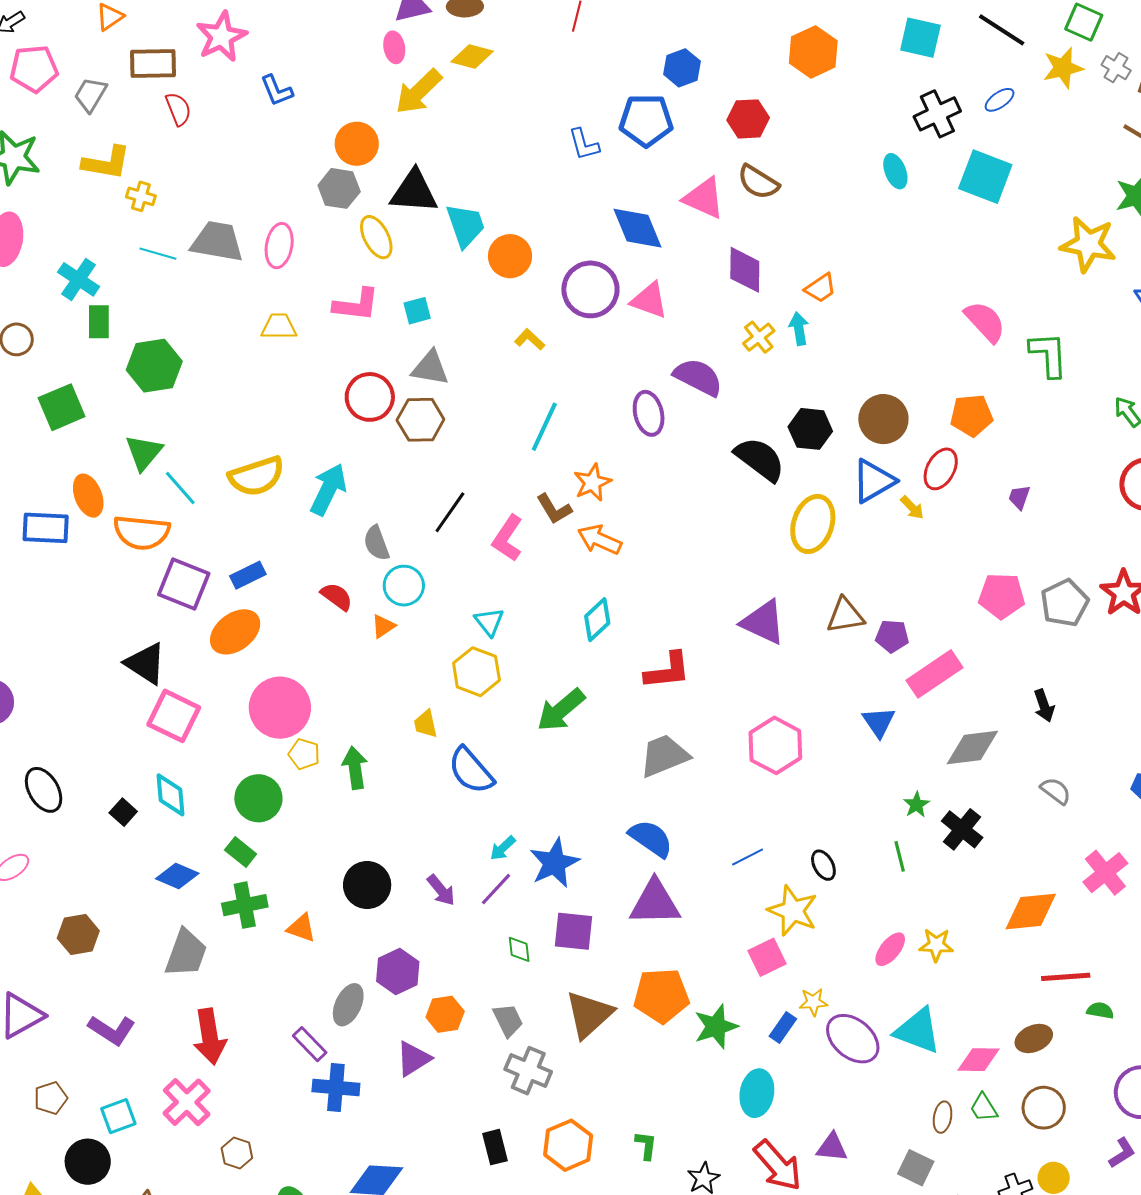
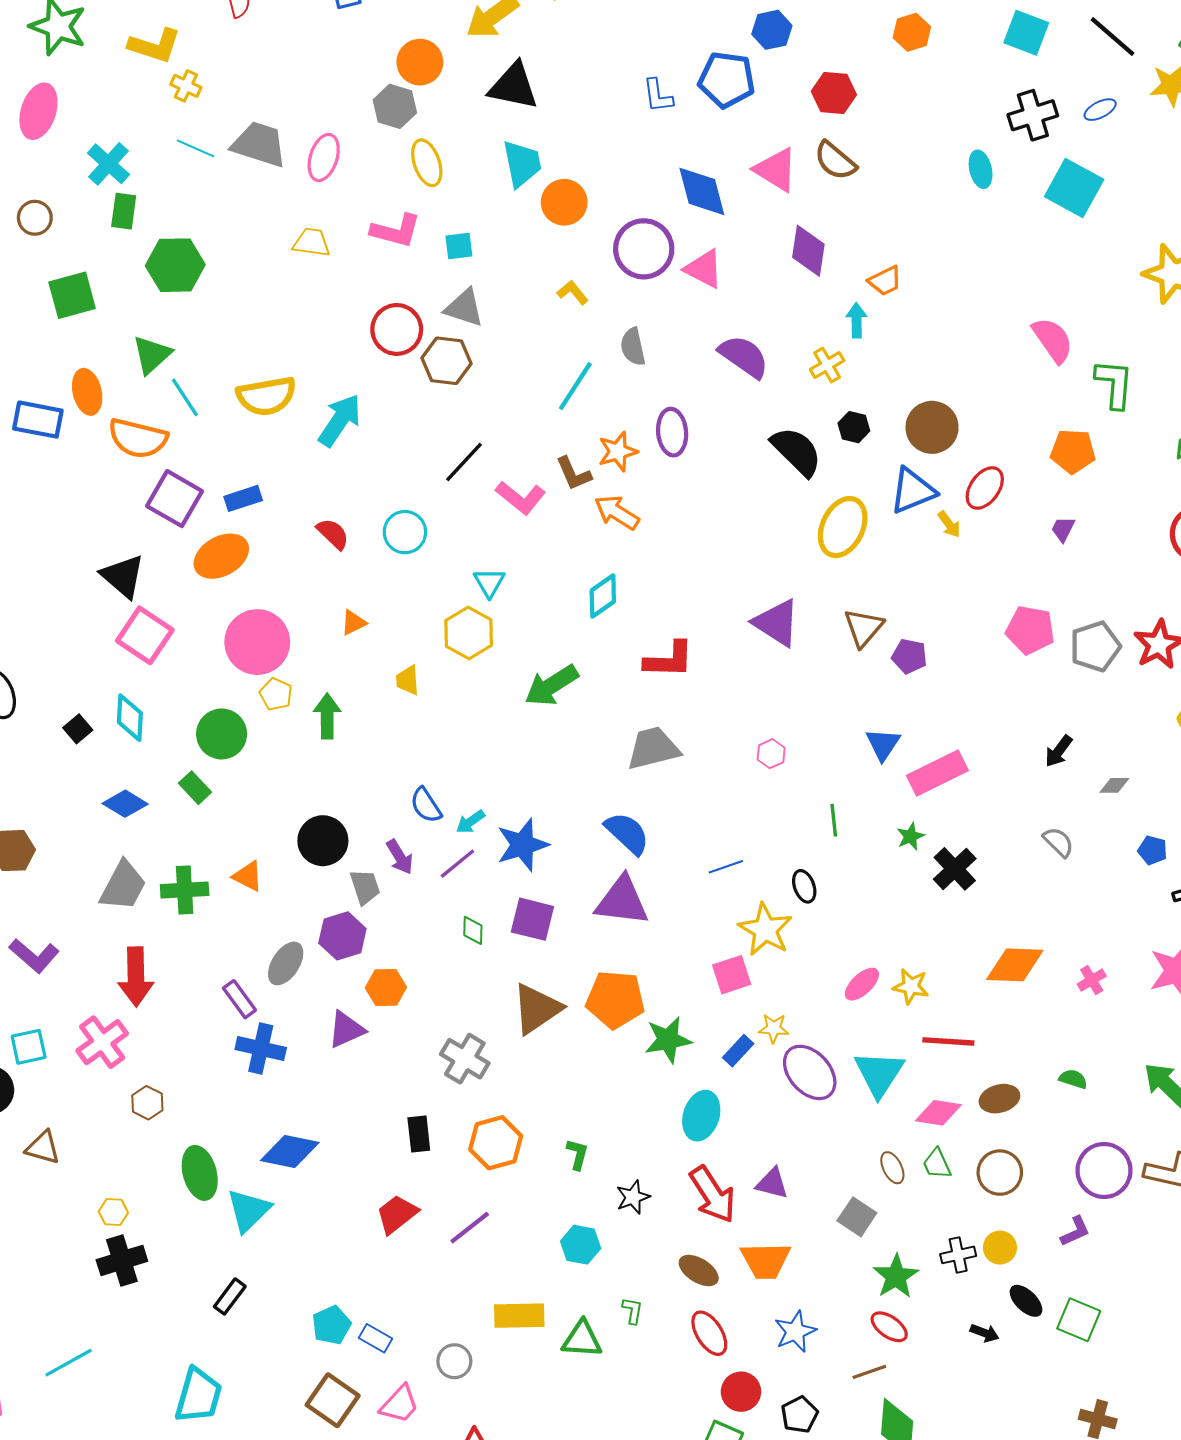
orange hexagon: (813, 52) -> (912, 32), size x0.7
black triangle: (414, 192) -> (514, 86), moved
yellow cross: (759, 337) -> (827, 365), moved
purple ellipse: (649, 413) -> (672, 432), moved
orange pentagon: (972, 415) -> (1073, 451), moved
black hexagon: (810, 429) -> (854, 427), size x0.7
pink L-shape: (508, 538) -> (521, 498), turned -93
gray semicircle: (376, 543) -> (633, 347), moved
brown triangle: (845, 615) -> (864, 628), turned -48
orange triangle: (383, 626) -> (353, 623), moved
pink rectangle: (934, 674) -> (937, 773), moved
black arrow: (1044, 706) -> (1059, 751), turned 48
pink hexagon: (775, 745) -> (771, 754), size x0.5
gray diamond: (972, 747) -> (1114, 785), moved, size x0.5
blue semicircle: (471, 771) -> (426, 805), moved, size x0.7
green line: (900, 856) -> (834, 820), moved
pink cross: (1105, 873) -> (1092, 980), moved, size x0.6
green cross: (245, 905) -> (185, 890), moved
red line: (1066, 977) -> (948, 1041), moved
gray trapezoid: (508, 1020) -> (365, 887), moved
cyan triangle: (918, 1031) -> (879, 1074), turned 34
brown ellipse: (943, 1117) -> (892, 1168), turned -44

